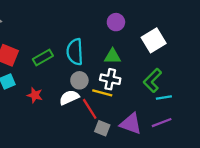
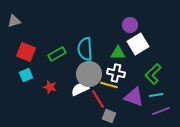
purple circle: (116, 22) -> (130, 25), moved
white square: (154, 40) -> (138, 44), moved
gray circle: (79, 80) -> (89, 74), size x1.6
cyan line: (164, 97) -> (156, 95), moved
purple triangle: (131, 124) -> (134, 97), moved

